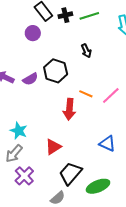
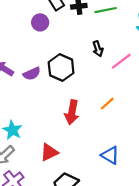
orange line: (86, 94) -> (107, 104), moved, turned -72
pink line: (111, 96) -> (121, 61), moved

